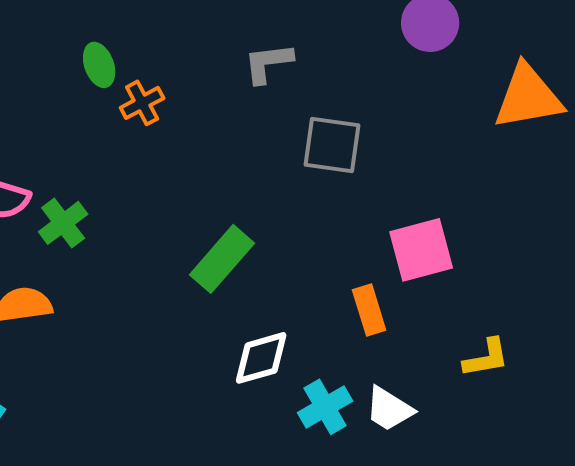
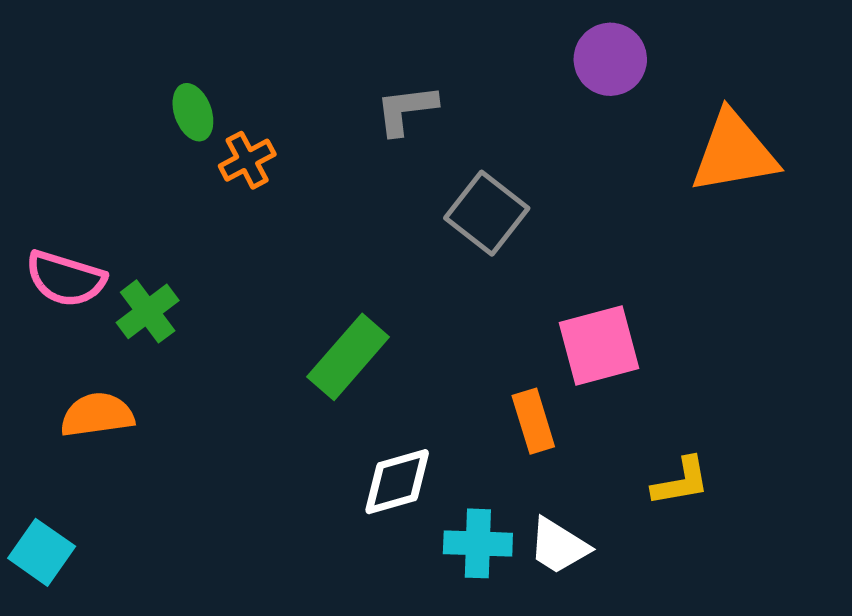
gray square: (332, 145) -> (487, 213), turned 30
cyan cross: (325, 407) -> (478, 543), turned 32

